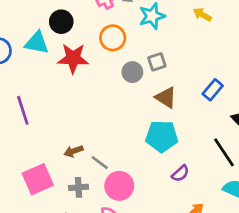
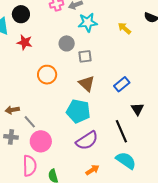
orange circle: (113, 38) -> (47, 75), moved
red star: (73, 58) -> (25, 42), size x0.7
gray circle: (132, 72) -> (67, 43), moved
purple semicircle: (180, 173) -> (87, 141), size x1.6

